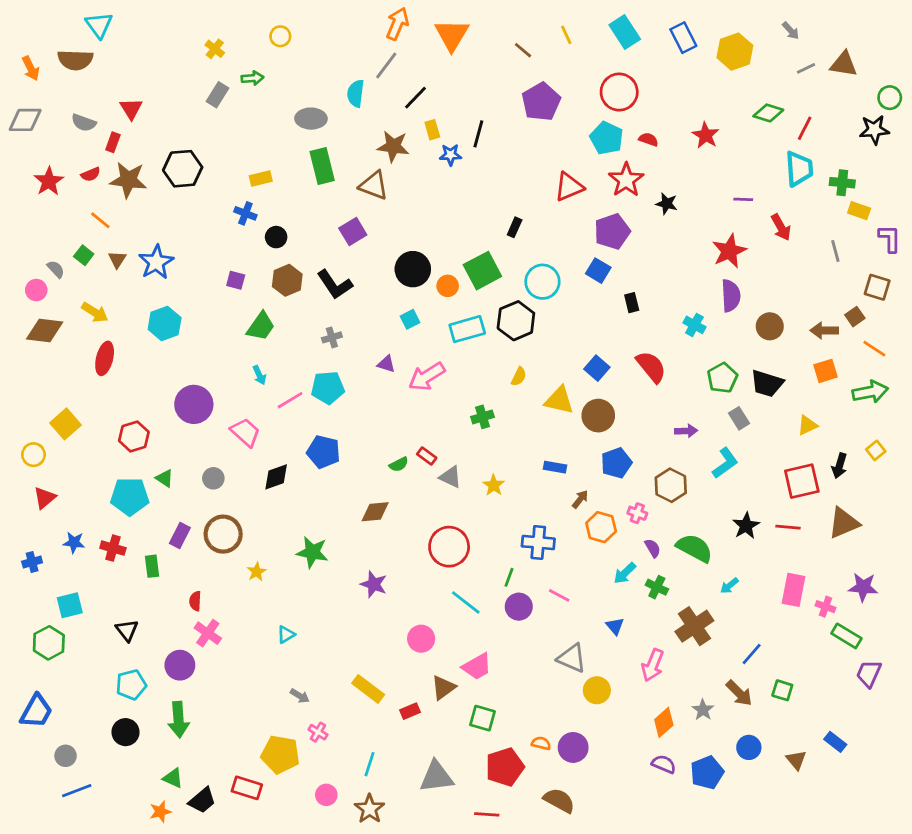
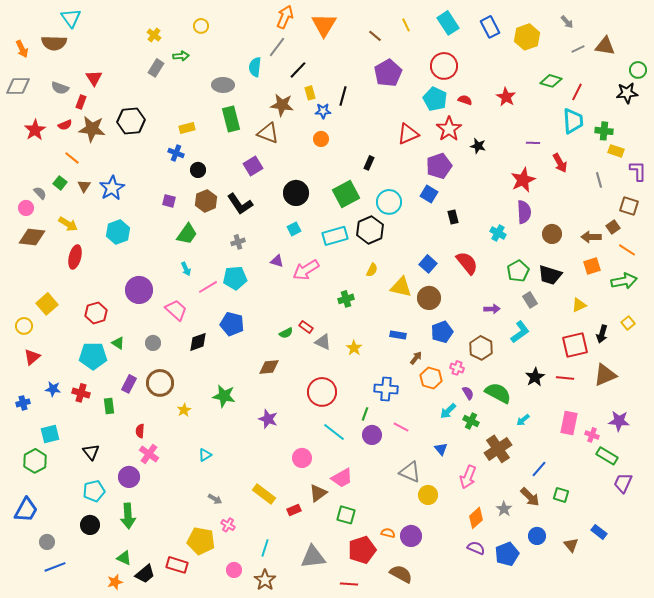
orange circle: (448, 286) -> (321, 139), moved

